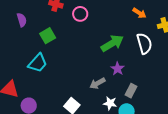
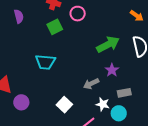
green square: (48, 36) -> (55, 27), moved
cyan trapezoid: (38, 63) -> (45, 62), moved, turned 50
gray rectangle: (131, 91) -> (124, 93), turned 48

